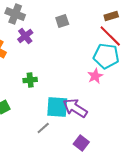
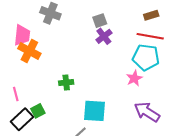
purple cross: (25, 36) -> (104, 36), moved
red line: (110, 36) -> (150, 36), turned -35
purple arrow: (75, 108) -> (147, 112), moved

